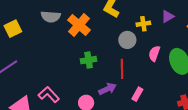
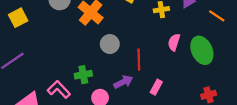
gray circle: (127, 40) -> (110, 44), moved
green cross: (89, 60) -> (83, 75), moved

